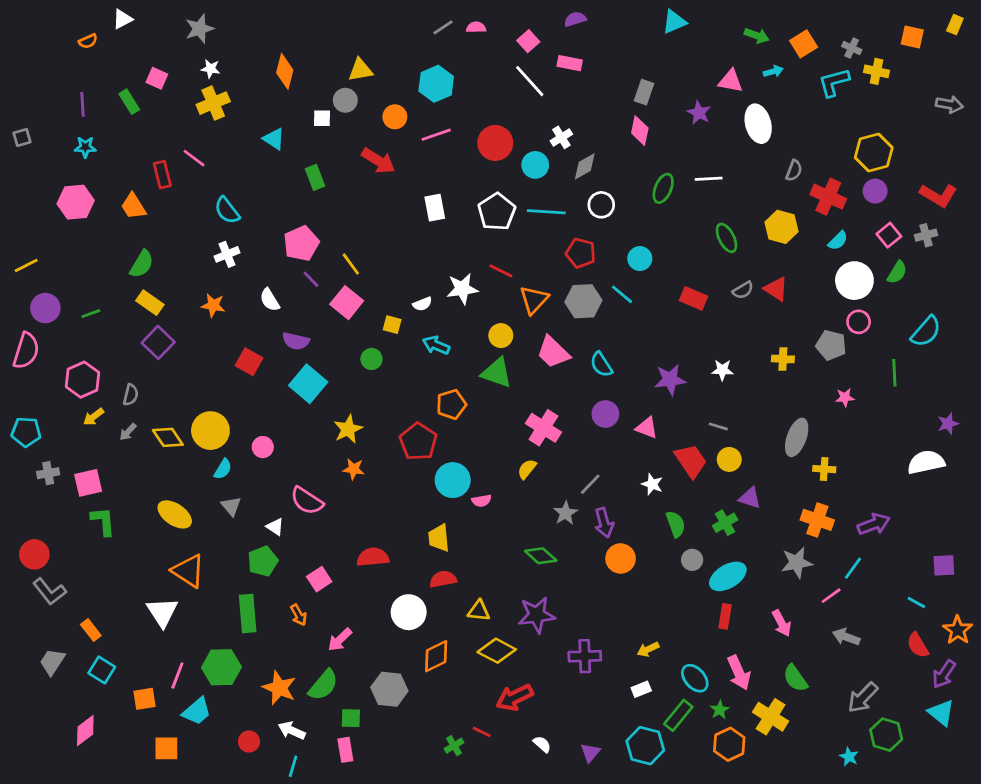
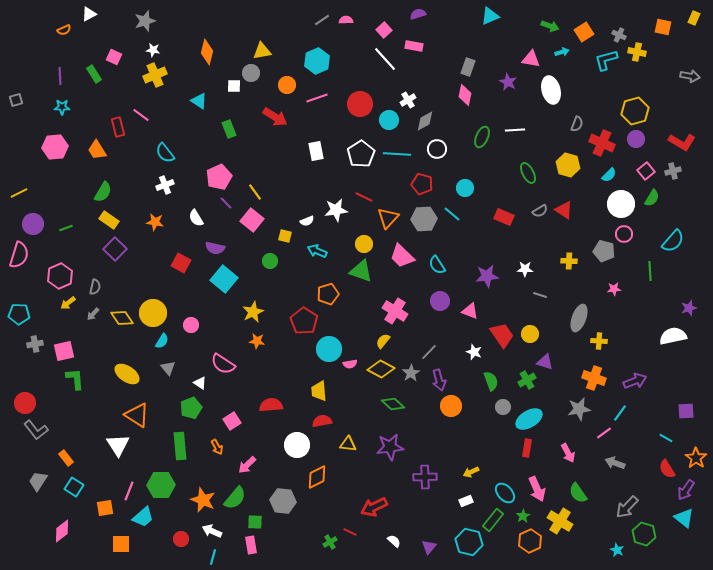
gray line: (718, 426) -> (540, 295), moved
yellow diamond: (497, 651) -> (381, 369), moved

